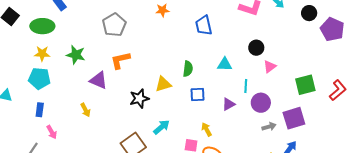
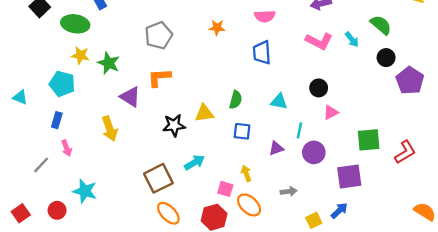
yellow star: (42, 54) -> (80, 55), moved
yellow arrow: (85, 110) -> (110, 129), size x1.5
gray arrow: (269, 127) -> (289, 191), moved

